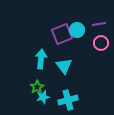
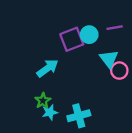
pink circle: (101, 43) -> (119, 71), moved
cyan arrow: (41, 59) -> (47, 68), turned 48
cyan triangle: (64, 66) -> (109, 59), moved

